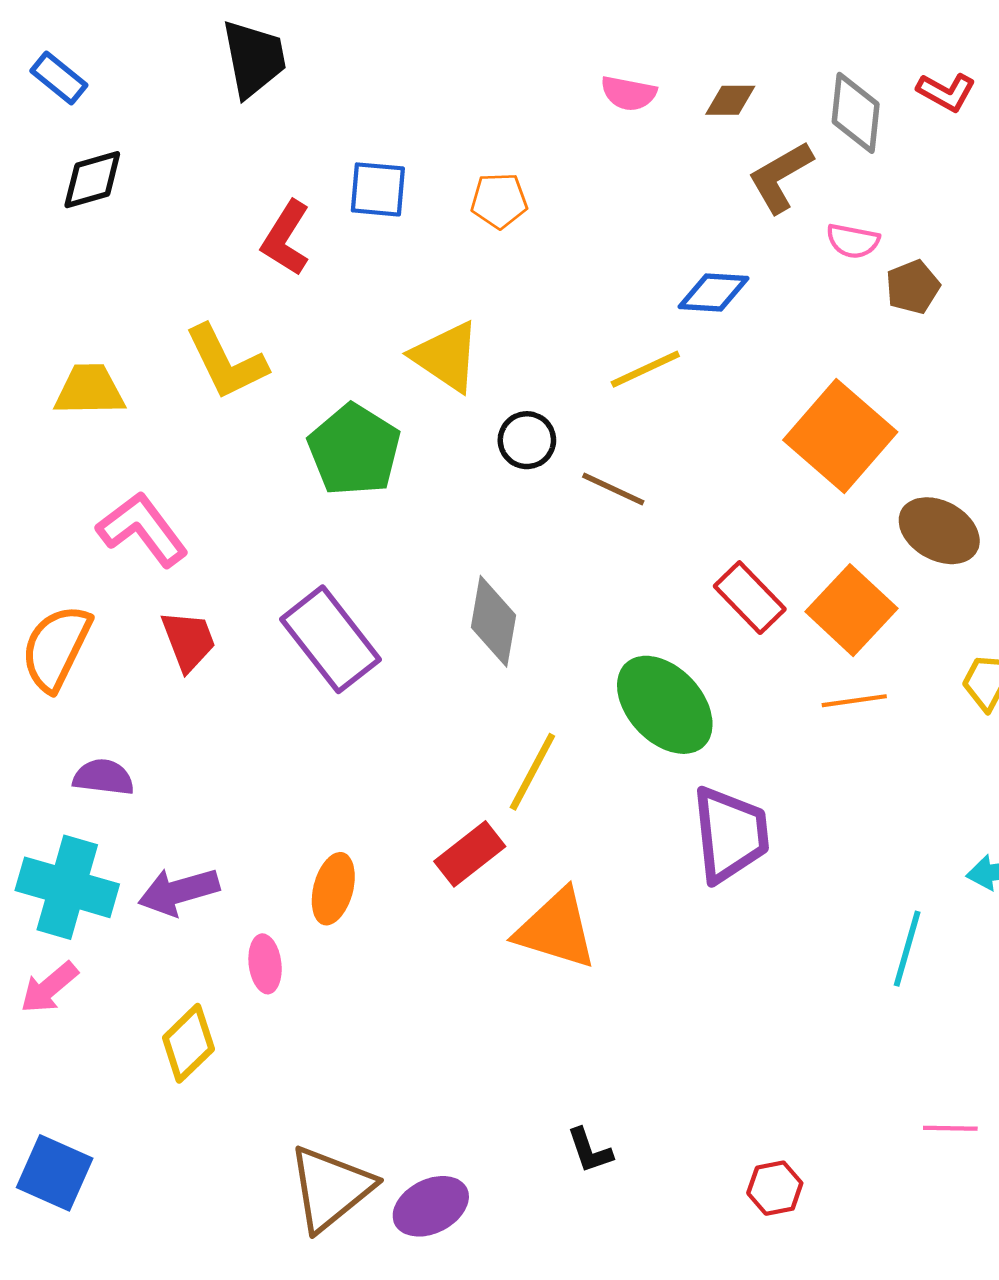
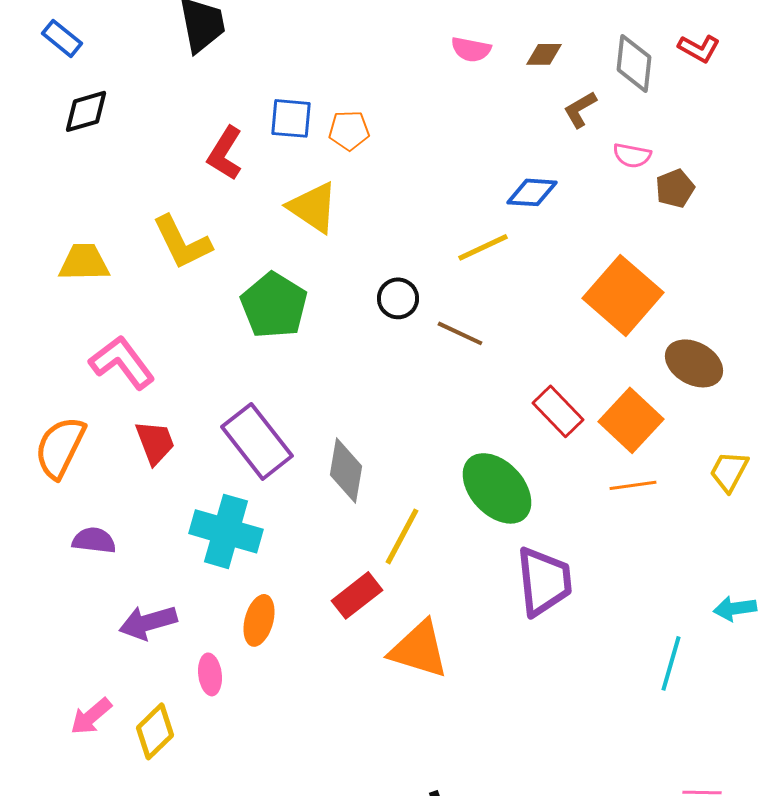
brown L-shape: (780, 177) -> (580, 109), size x0.7
orange pentagon: (499, 201) -> (349, 130), moved
yellow triangle: (446, 357) -> (313, 207), moved
gray diamond: (493, 621) -> (346, 470), moved
cyan cross: (67, 887) -> (226, 531), moved
pink arrow: (49, 988) -> (91, 716), moved

